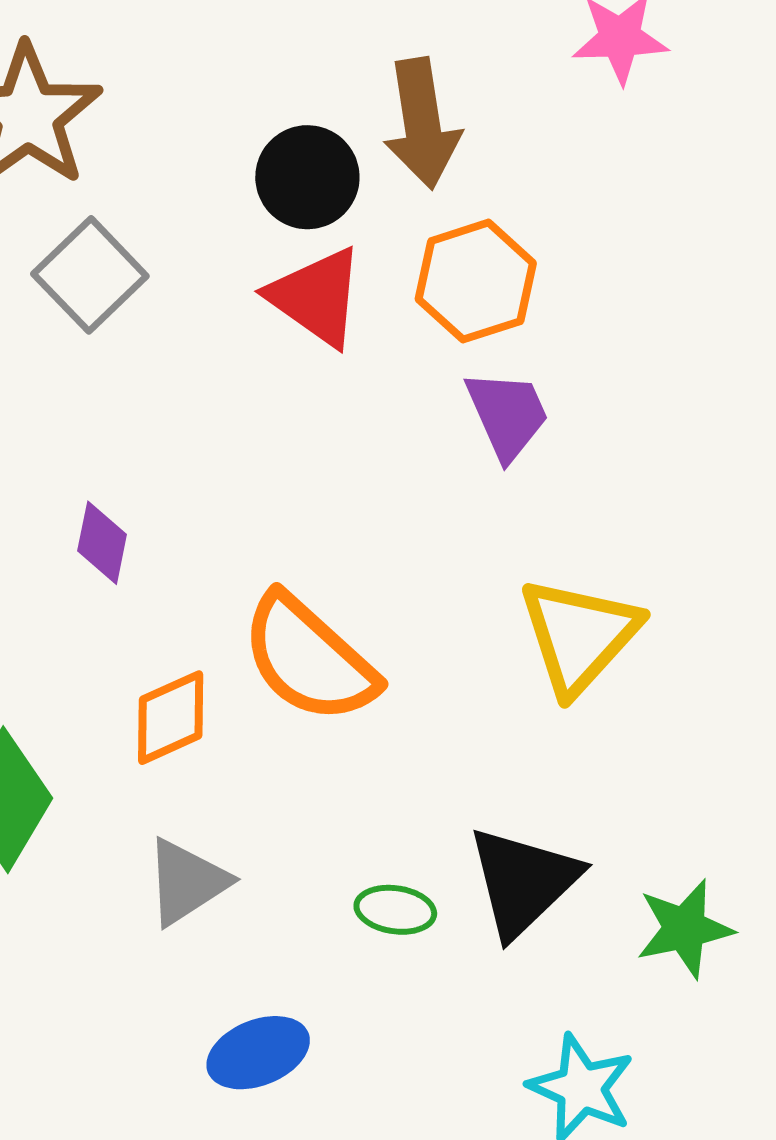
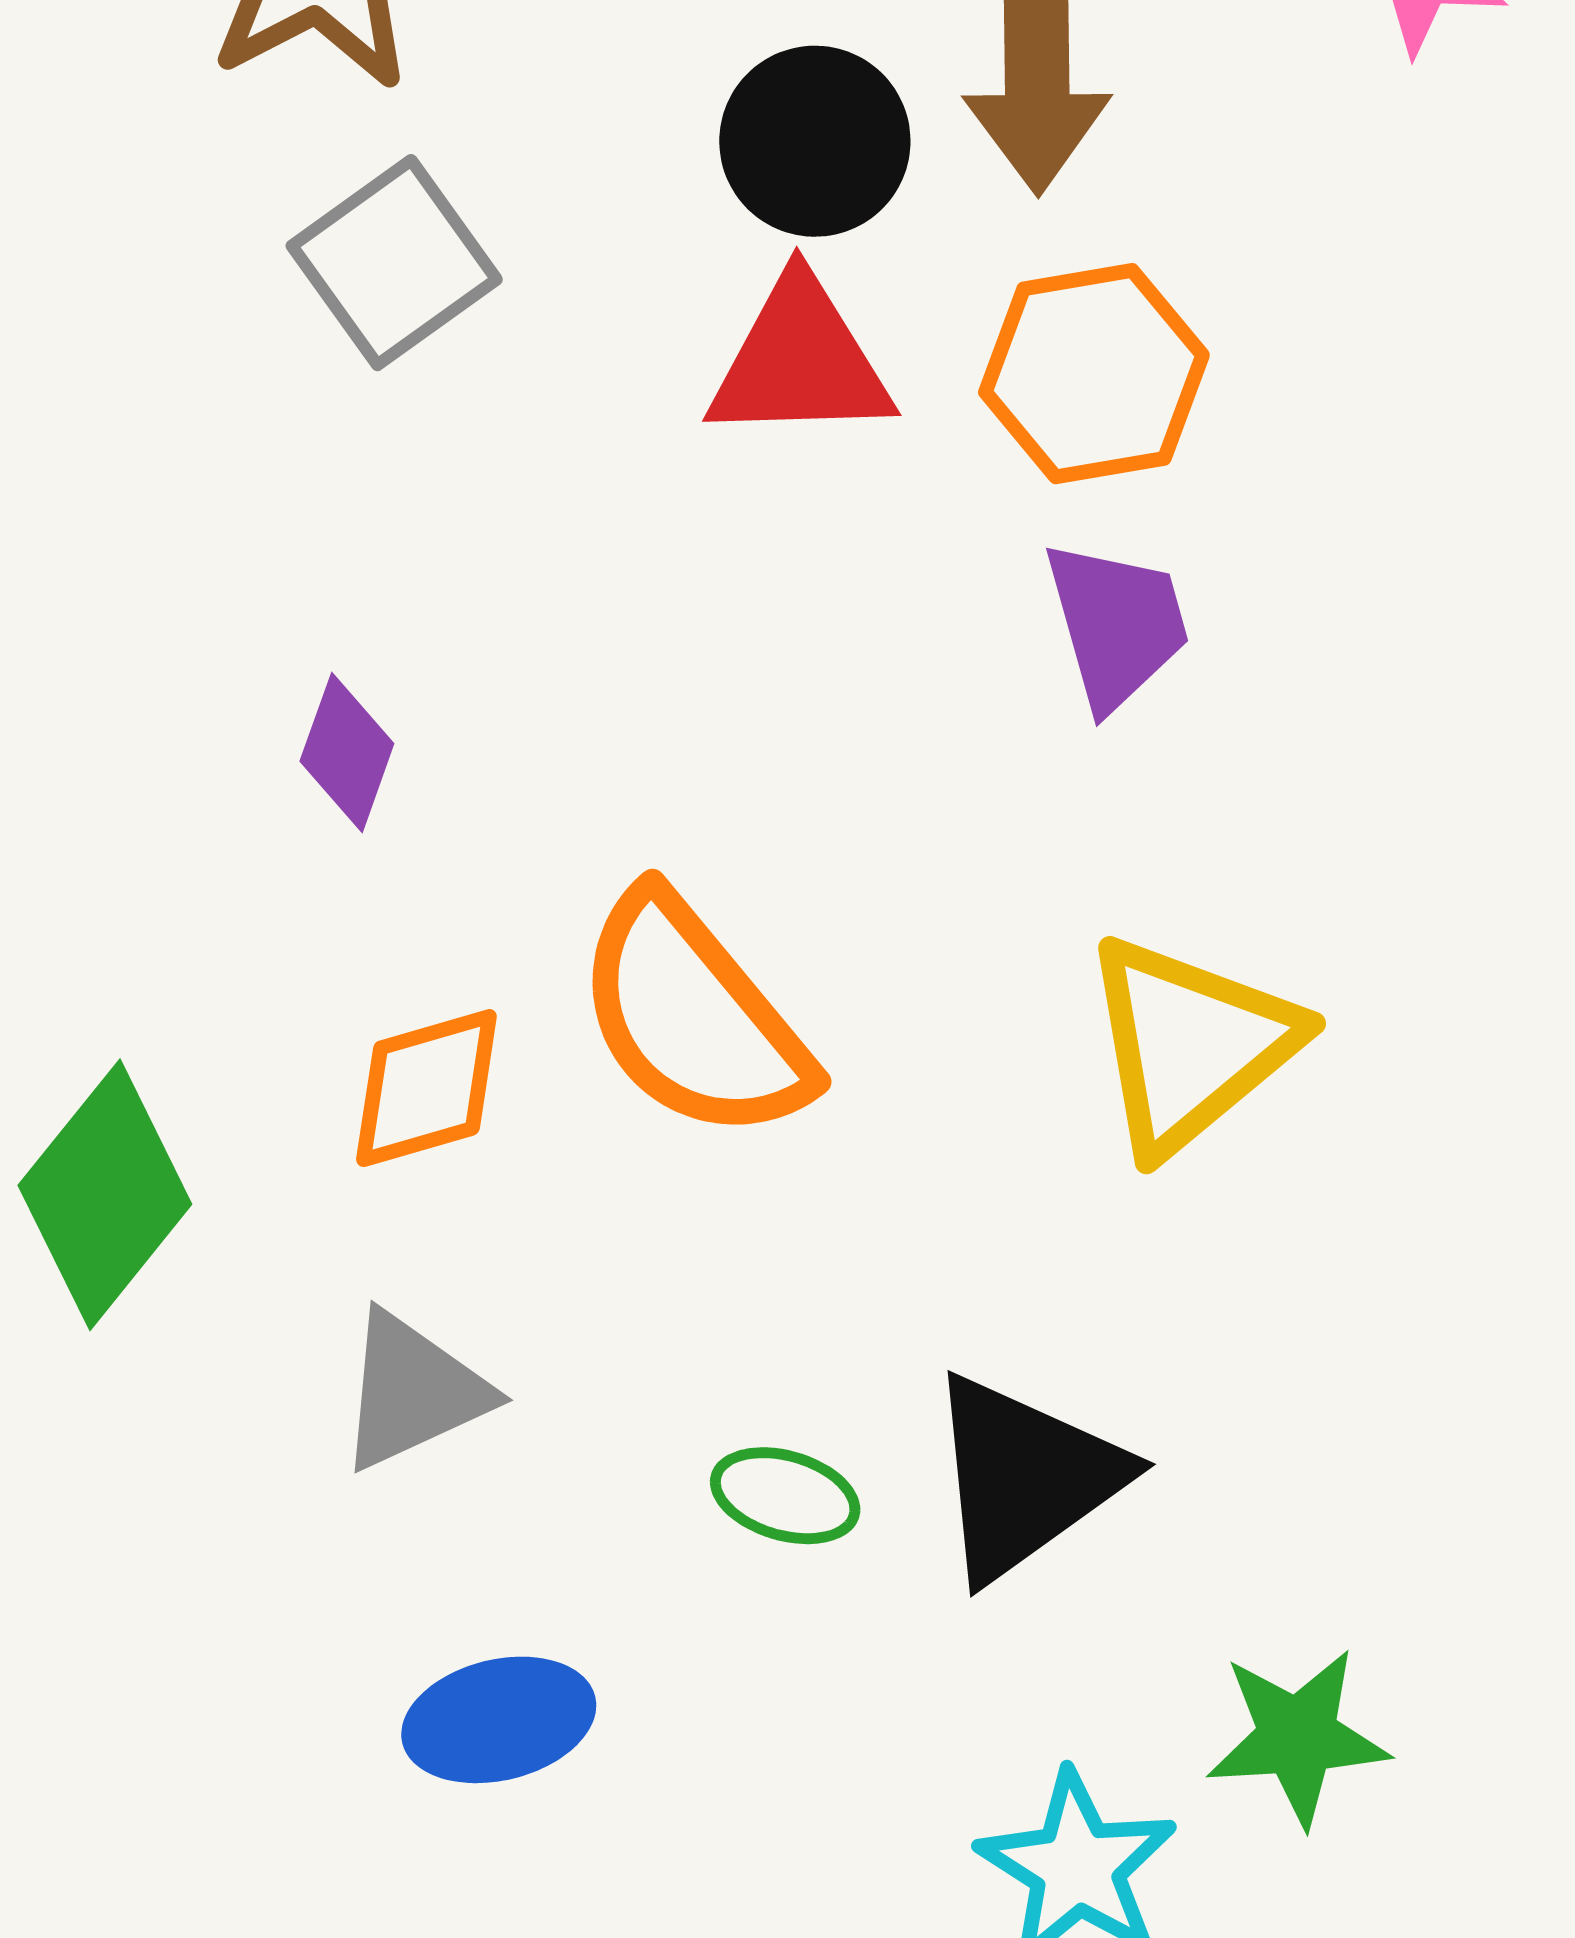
red triangle: (316, 297) -> (800, 361), turned -45
green star: (685, 929) -> (1298, 1737), moved

